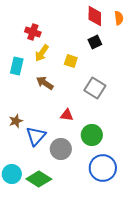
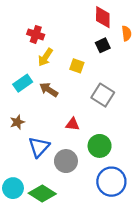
orange semicircle: (119, 18) -> (127, 33), moved
cyan rectangle: (17, 66) -> (23, 83), moved, turned 42
brown star: (16, 121) -> (17, 122), moved

